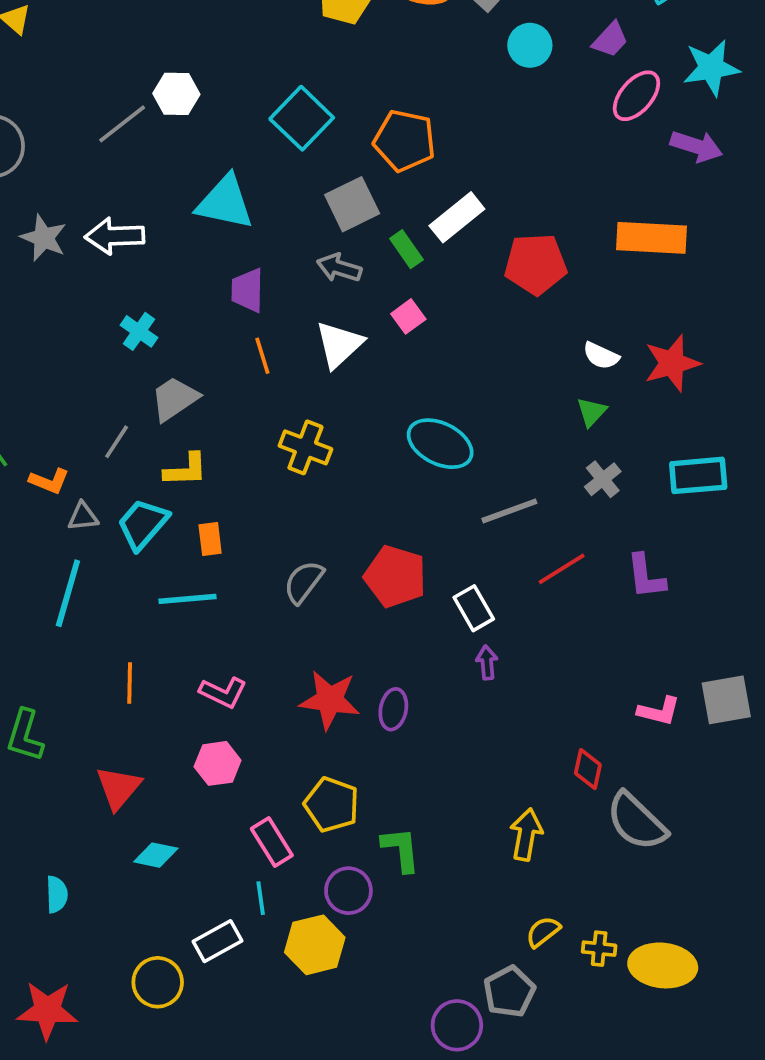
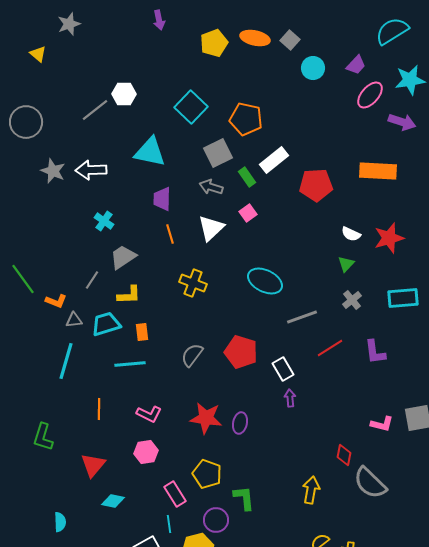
cyan trapezoid: (143, 524) -> (106, 324), turned 32

